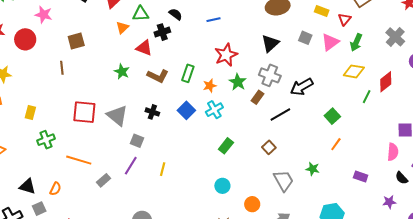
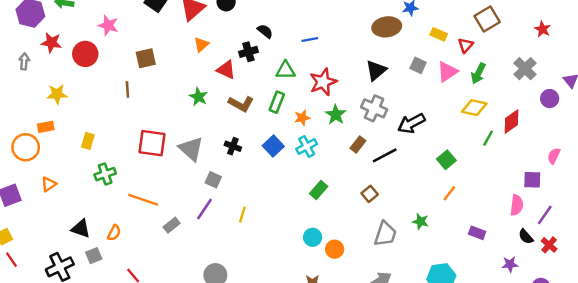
green triangle: (141, 14) -> (286, 70), moved
brown rectangle: (258, 97) -> (358, 144), moved
gray trapezoid: (284, 181) -> (385, 234), turned 45
orange circle: (252, 204) -> (335, 249), moved

